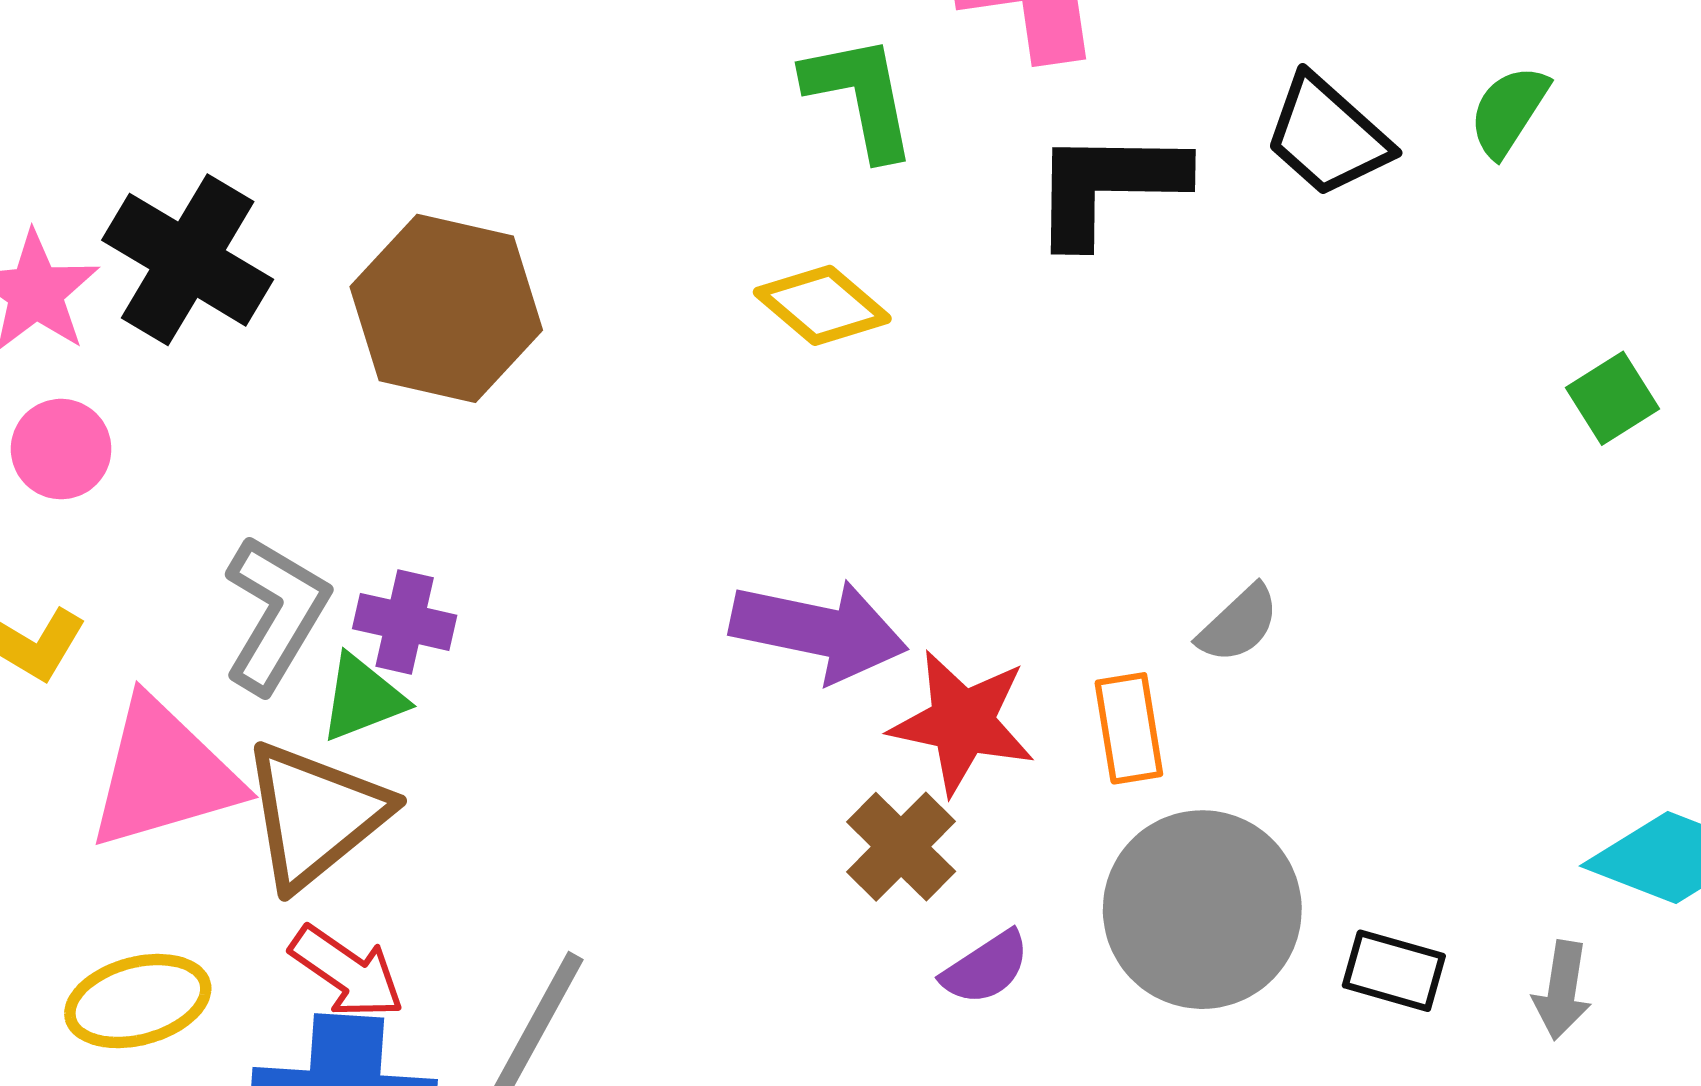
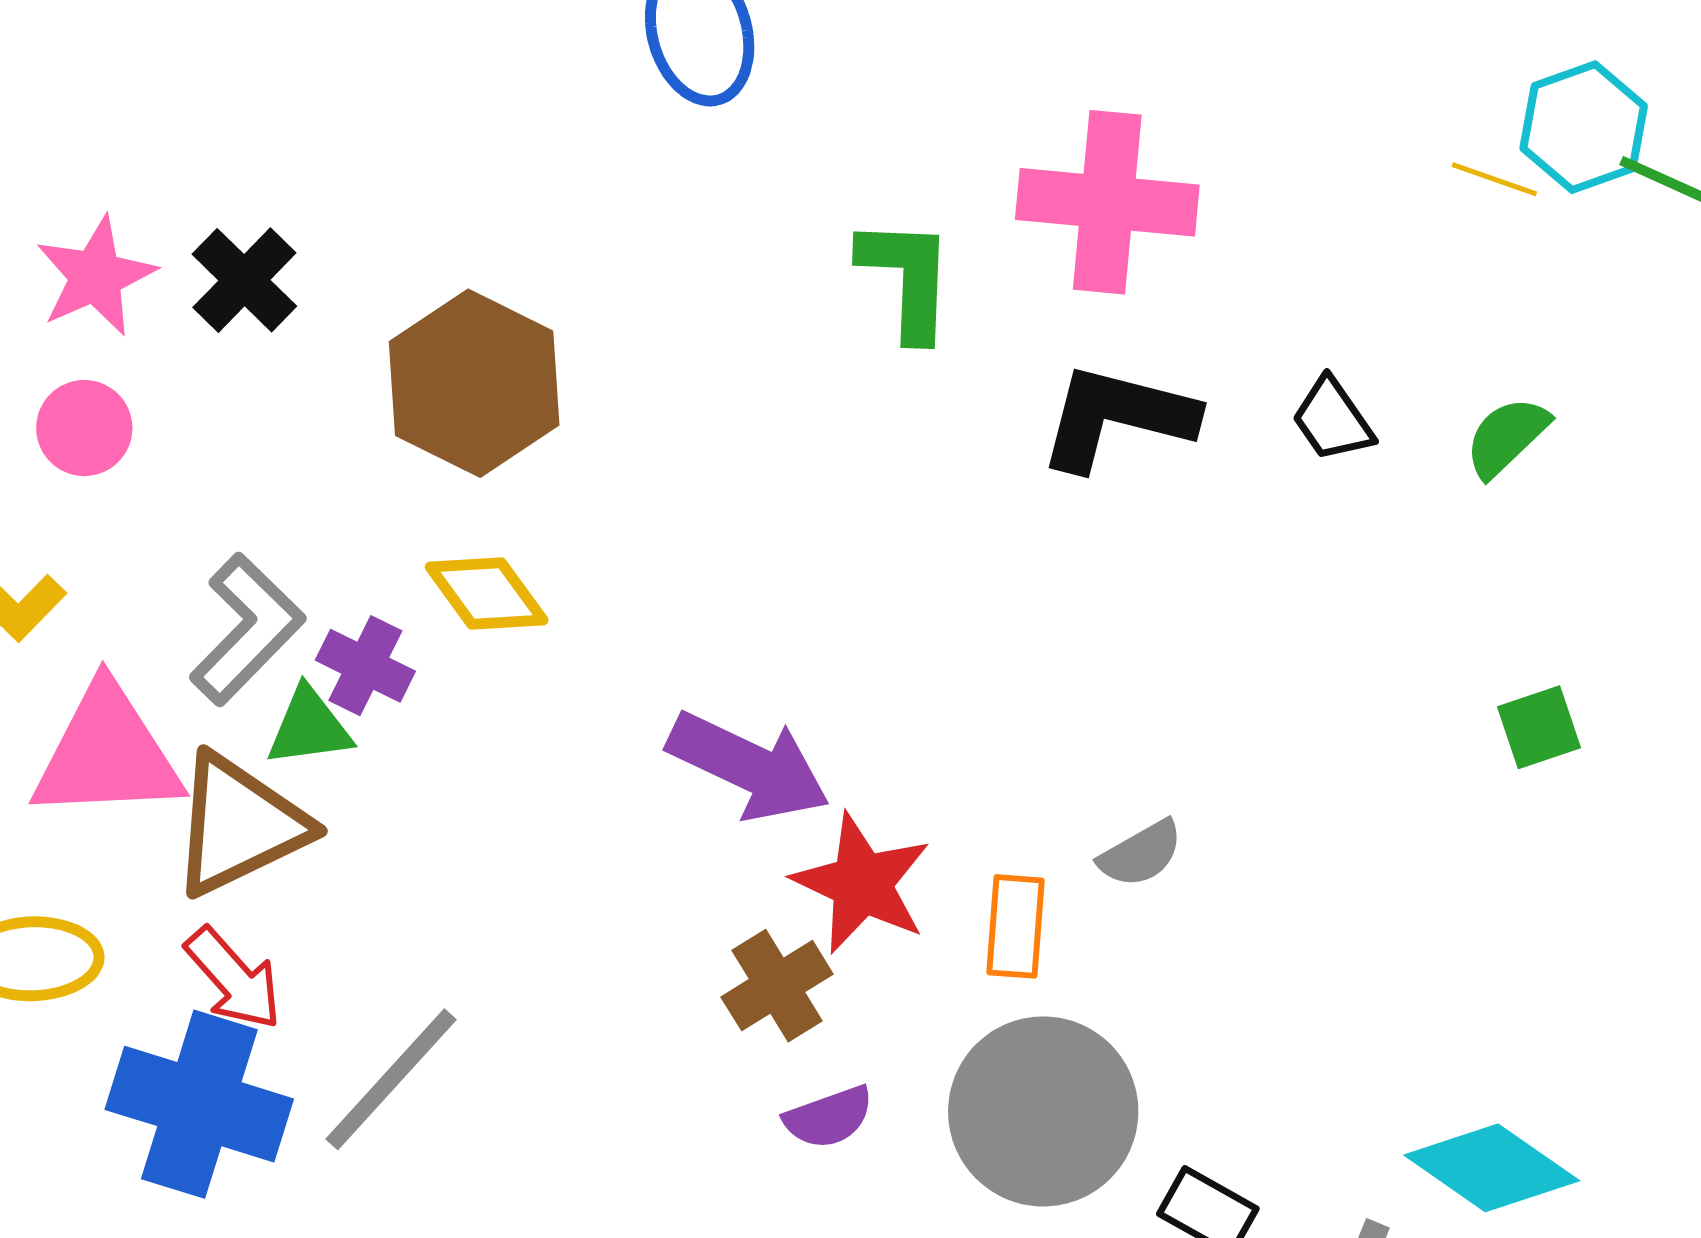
black trapezoid: (1327, 136) -> (1332, 420), size x0.7
black cross: (188, 260) -> (244, 280), size x0.7
yellow diamond: (822, 305) -> (487, 593), moved

